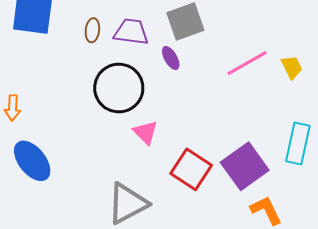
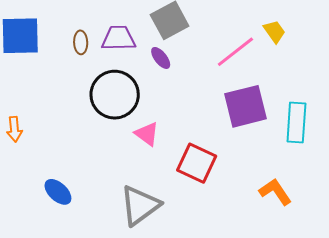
yellow trapezoid: (292, 67) -> (274, 32), moved
blue ellipse: (32, 161) -> (58, 192), moved, size x0.7
purple square: (245, 166) -> (245, 106), moved, turned 30

